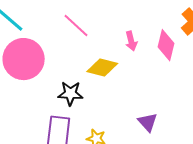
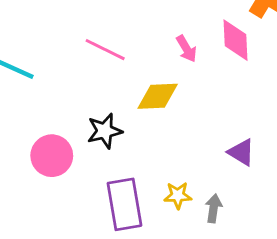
pink circle: (24, 59) -> (52, 156), moved, size x0.7
black star: (70, 93) -> (105, 131), moved

